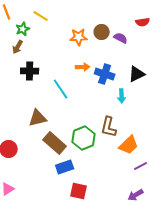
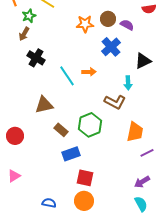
orange arrow: (83, 67) -> (89, 72), moved
black cross: (30, 71) -> (36, 58), turned 30
blue cross: (105, 74) -> (111, 47), moved, turned 30
brown L-shape: (109, 127) -> (115, 102), moved, turned -75
brown rectangle: (55, 143) -> (61, 130), size x0.6
orange trapezoid: (129, 145) -> (135, 132), turned -35

